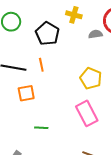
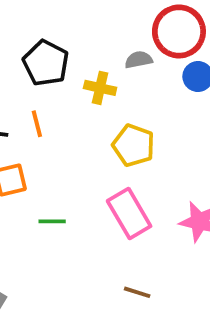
yellow cross: (74, 15) -> (100, 88), moved
green line: (41, 128) -> (52, 221), moved

